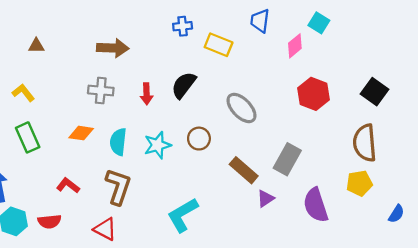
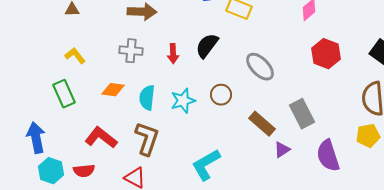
yellow L-shape: (23, 93) -> (75, 56), moved
gray rectangle: (287, 159) -> (302, 114), turned -56
red L-shape: (68, 185) -> (101, 138), size x1.5

